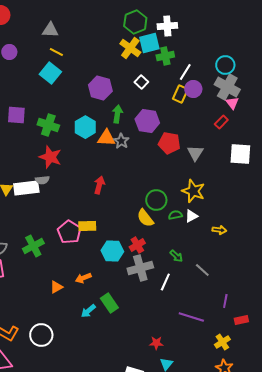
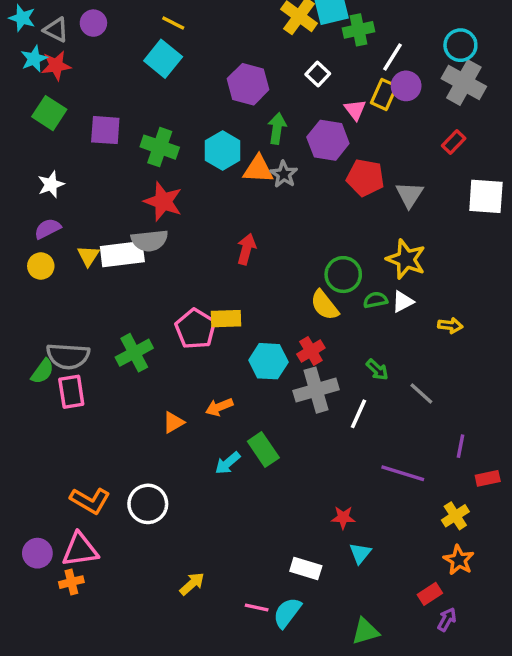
pink triangle: (232, 103) -> (355, 110), moved
gray semicircle: (42, 180) -> (150, 241), size x1.5

